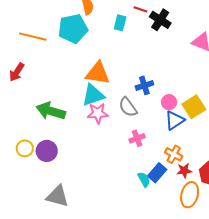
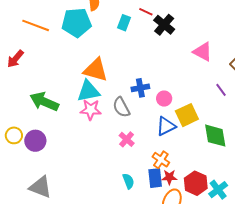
pink circle: (169, 102) -> (164, 99), moved
pink cross: (137, 138) -> (127, 139), turned -35
blue rectangle: (157, 173) -> (155, 178), moved, turned -54

